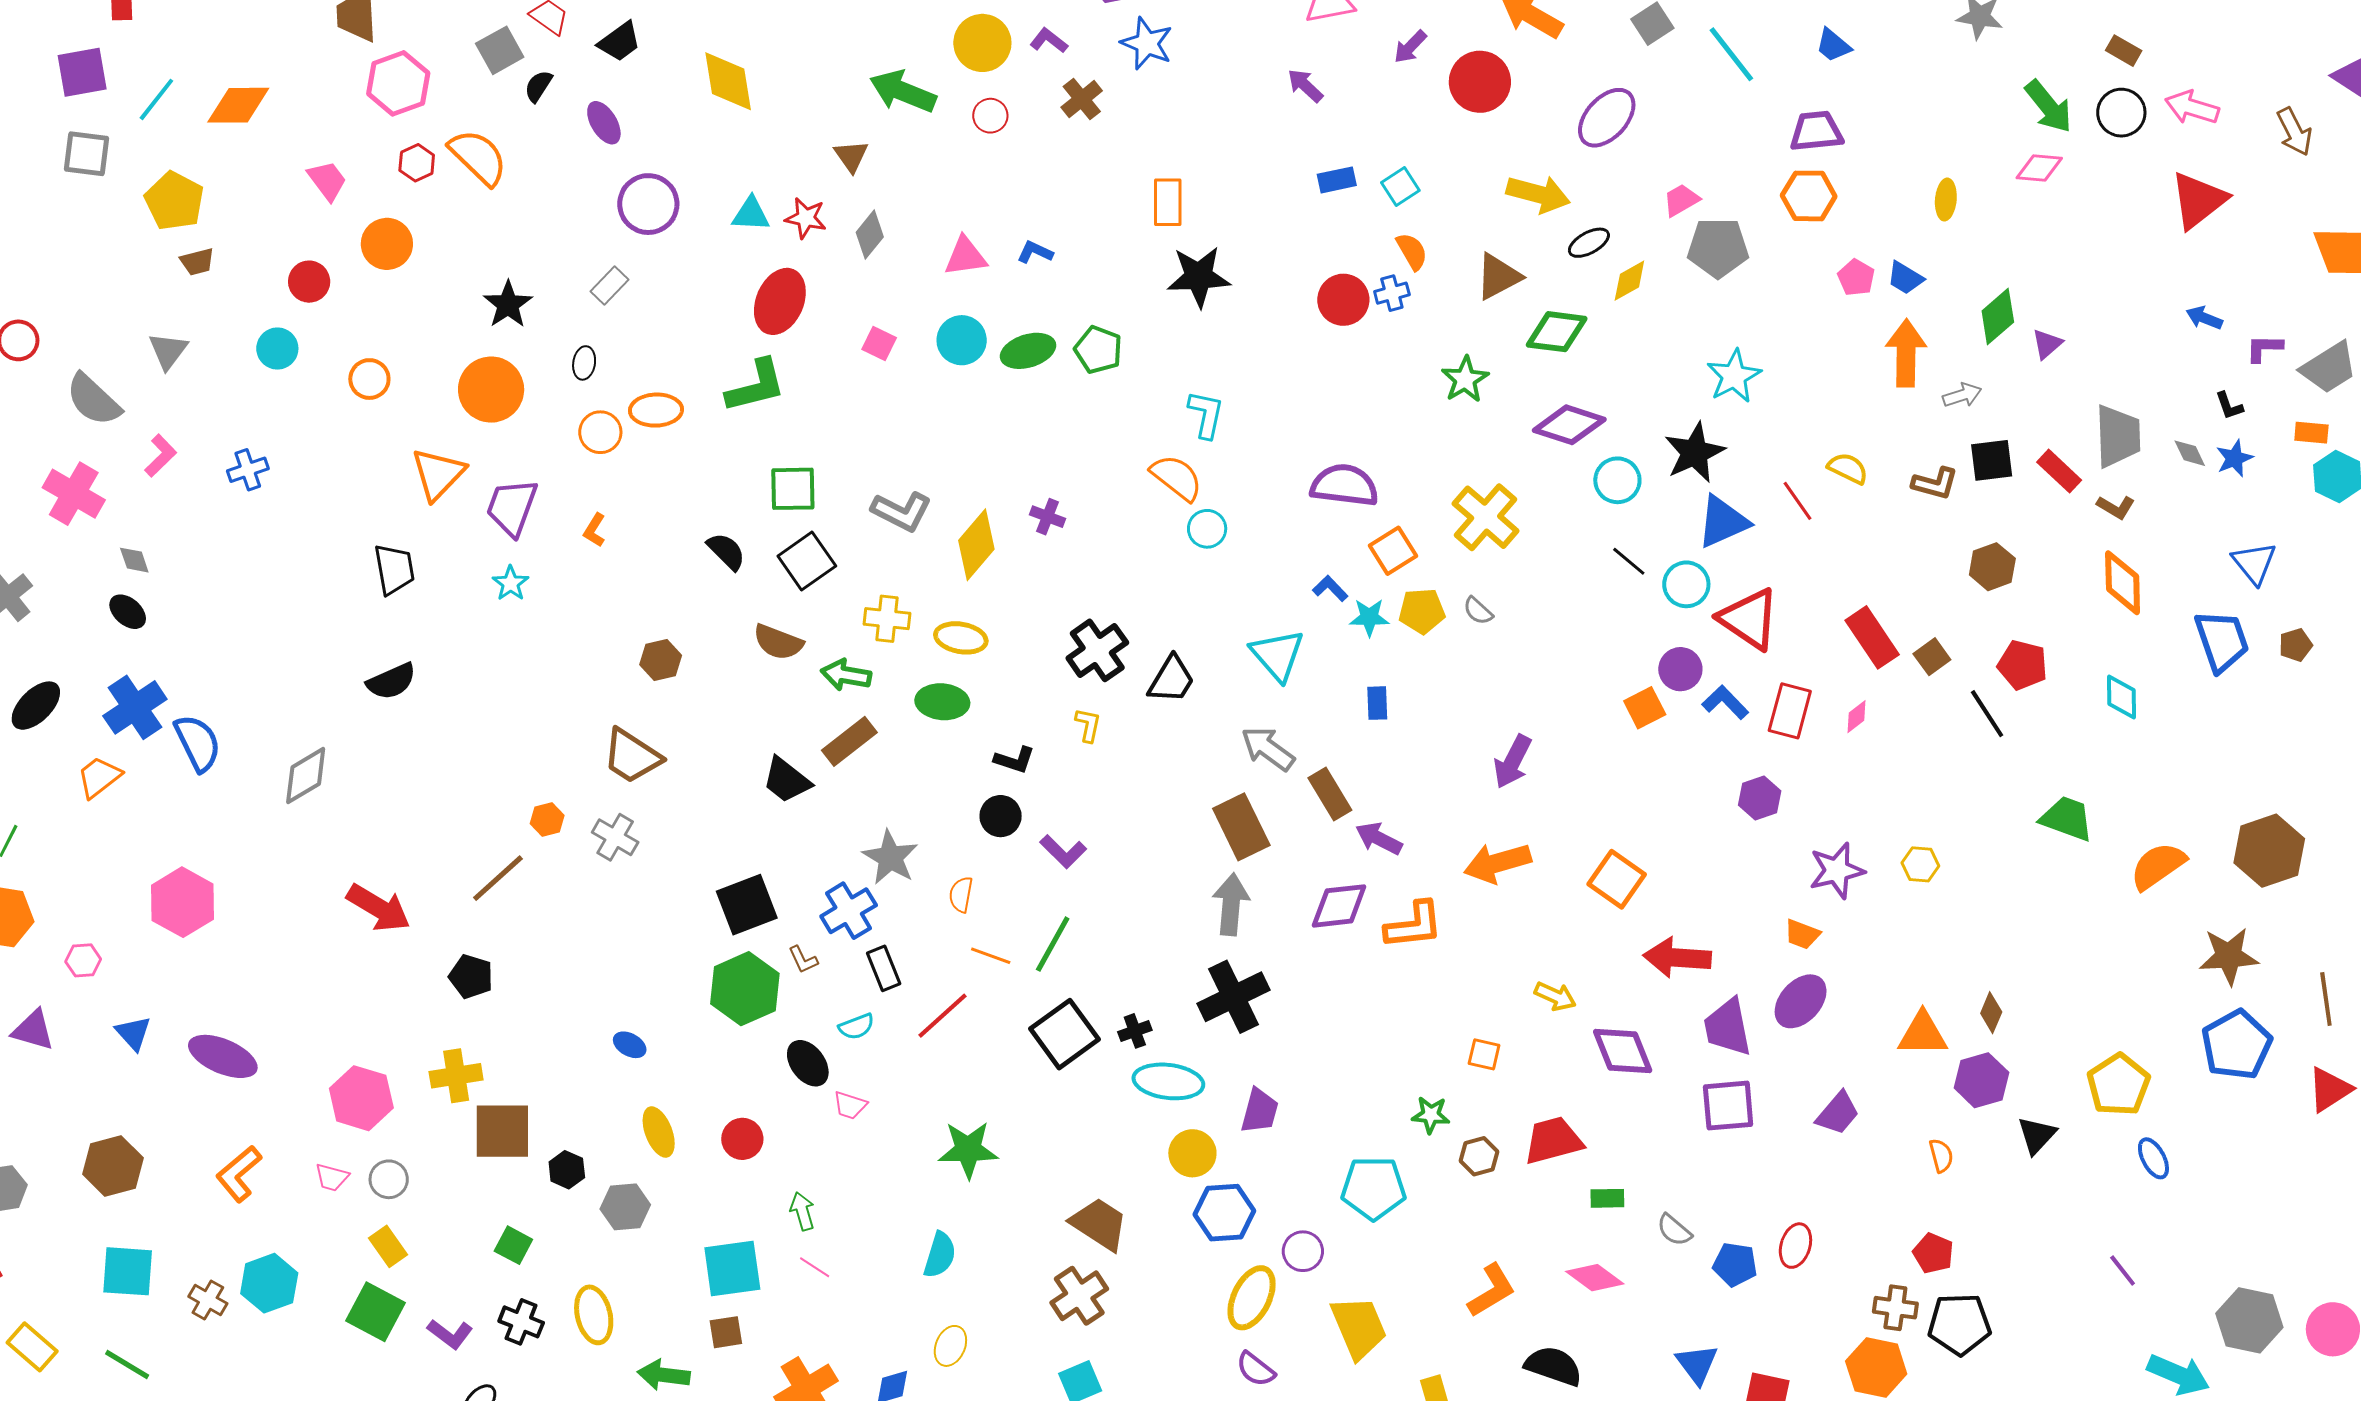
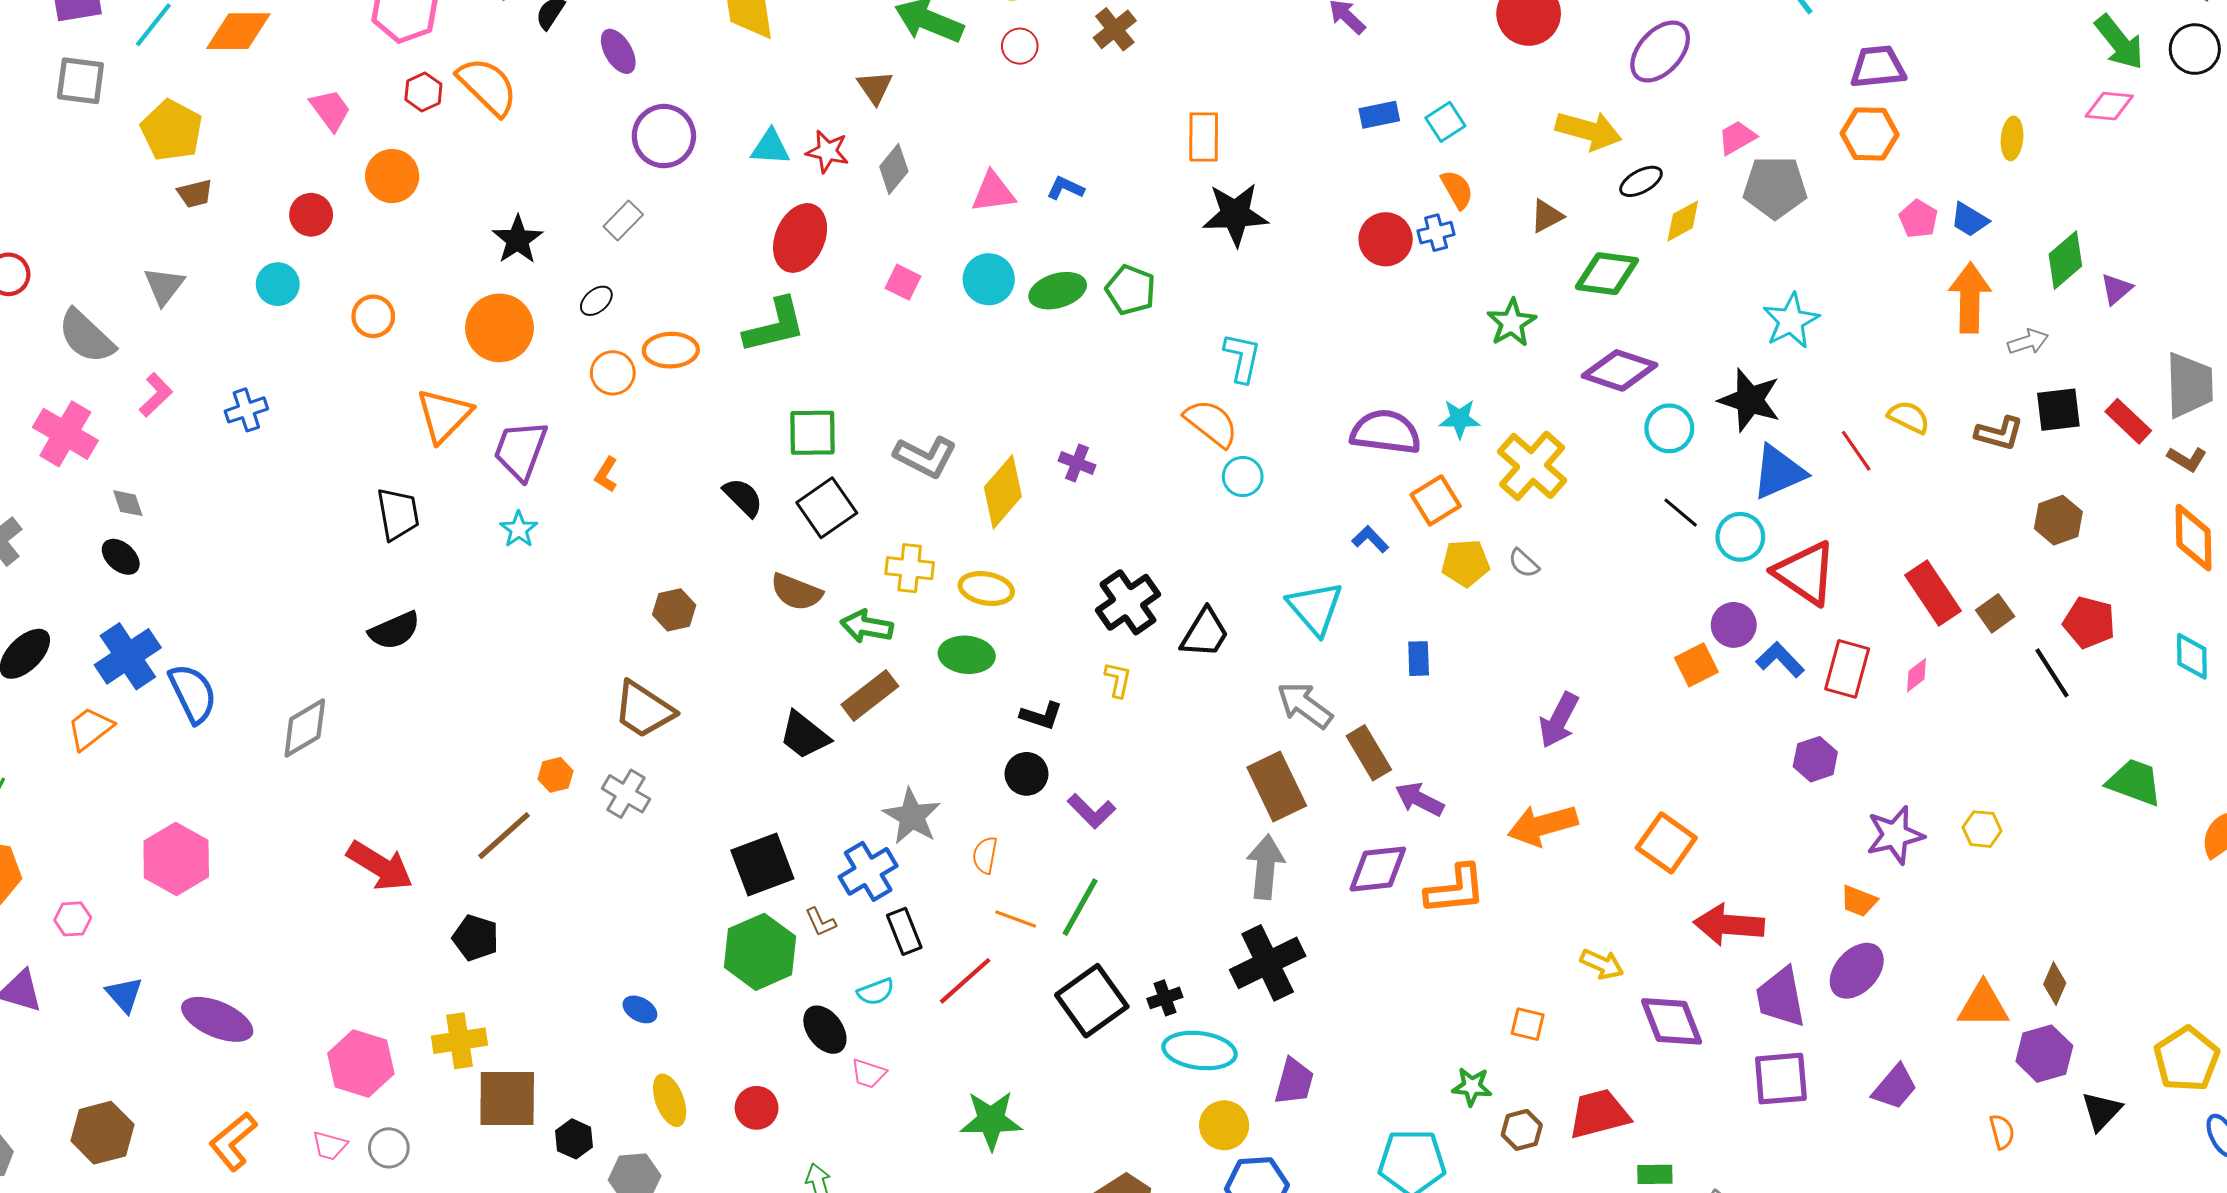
brown triangle: (1498, 277) -> (1547, 216), size x0.7
black ellipse: (584, 363) -> (596, 301), turned 40
black star: (1695, 453) -> (1750, 400), turned -30
cyan star: (1369, 617) -> (1460, 419), moved

